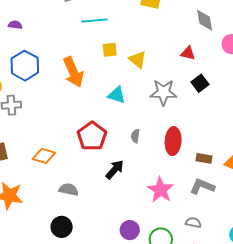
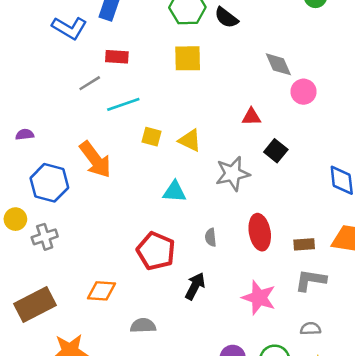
gray diamond: (205, 20) -> (278, 64), moved
yellow square: (110, 50) -> (152, 137), turned 35
orange arrow: (73, 72) -> (95, 160), moved

